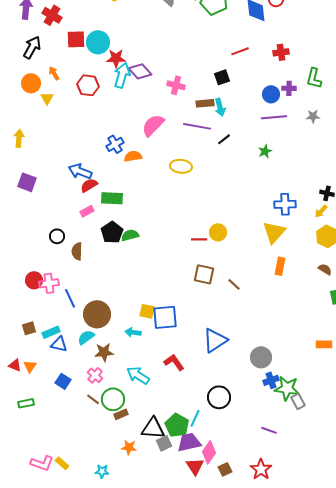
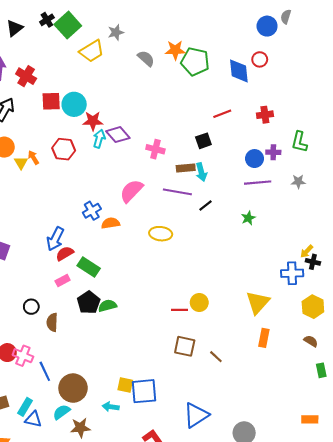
orange arrow: (54, 73) -> (33, 158), moved
cyan arrow: (122, 75) -> (99, 139), size x0.7
blue arrow: (80, 171) -> (55, 239), turned -85
green rectangle: (112, 198) -> (89, 267), turned 30
blue cross: (285, 204) -> (292, 273), moved
yellow arrow: (321, 211) -> (307, 251), moved
pink cross: (49, 283) -> (23, 356), turned 30
cyan rectangle: (51, 332) -> (25, 407), turned -36

